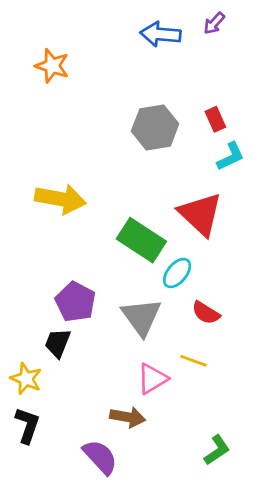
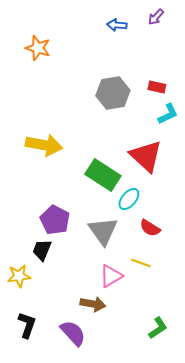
blue arrow: (161, 34) -> (117, 25), size x0.7
red rectangle: (215, 119) -> (157, 87), turned -54
yellow star: (26, 379) -> (19, 276), turned -30
black L-shape: (27, 425) -> (27, 325), moved

